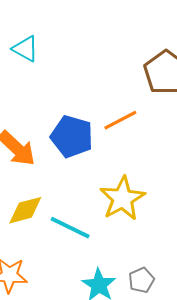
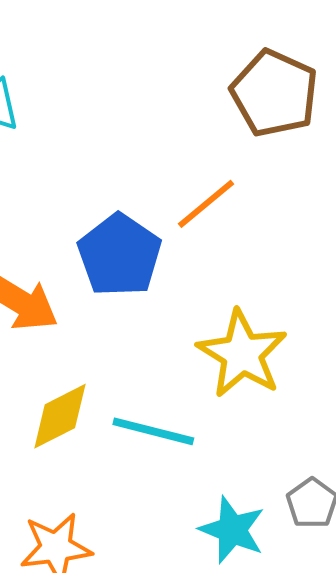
blue pentagon: (72, 137) -> (120, 255), turned 30

